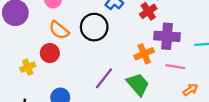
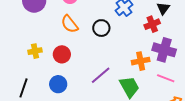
black circle: (94, 27) -> (101, 28), size x0.7
red circle: (50, 53) -> (62, 54), moved

